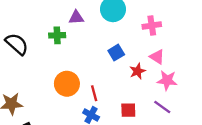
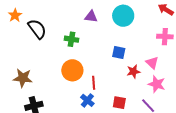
pink cross: (152, 26) -> (165, 37), moved
green cross: (57, 35) -> (71, 39), moved
blue square: (116, 53) -> (119, 52), turned 32

